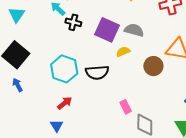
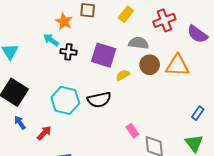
gray semicircle: (134, 30) -> (139, 43), moved
brown circle: (153, 66) -> (150, 65), moved
red arrow: (65, 103) -> (44, 133), moved

